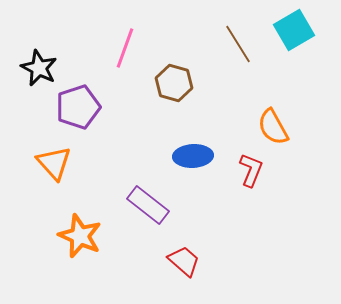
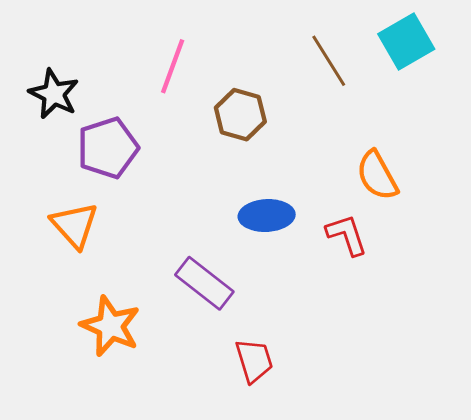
red L-shape: (251, 170) -> (347, 235), turned -40
red trapezoid: (184, 261) -> (254, 361), turned 32

